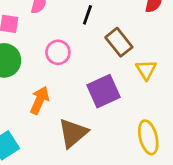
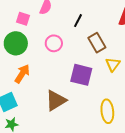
purple square: (103, 91) -> (81, 75), turned 30
orange arrow: (40, 100) -> (22, 74), moved

